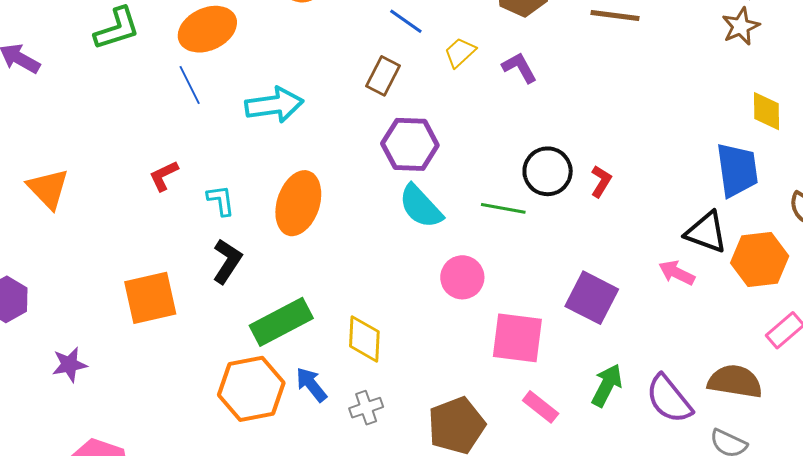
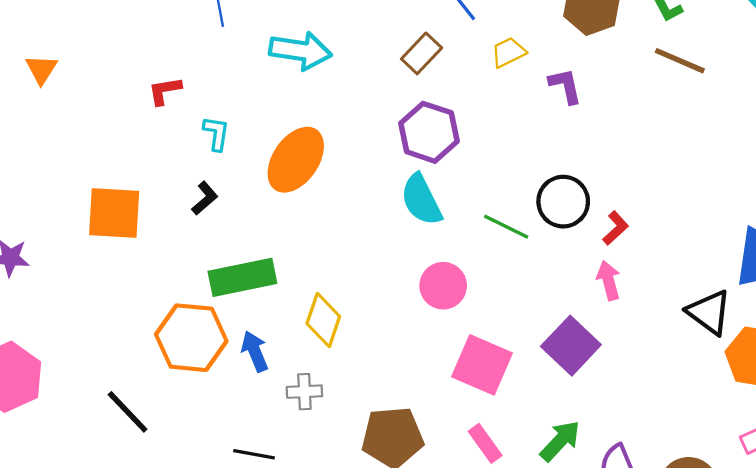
orange triangle: (48, 189) -> (41, 69), size x0.7
black L-shape: (227, 261) -> (205, 198), size x0.7
pink arrow: (677, 273) -> (609, 280), moved, turned 33

